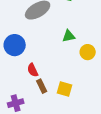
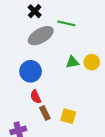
blue circle: (15, 45) -> (31, 71), moved
yellow circle: (88, 52) -> (92, 62), moved

